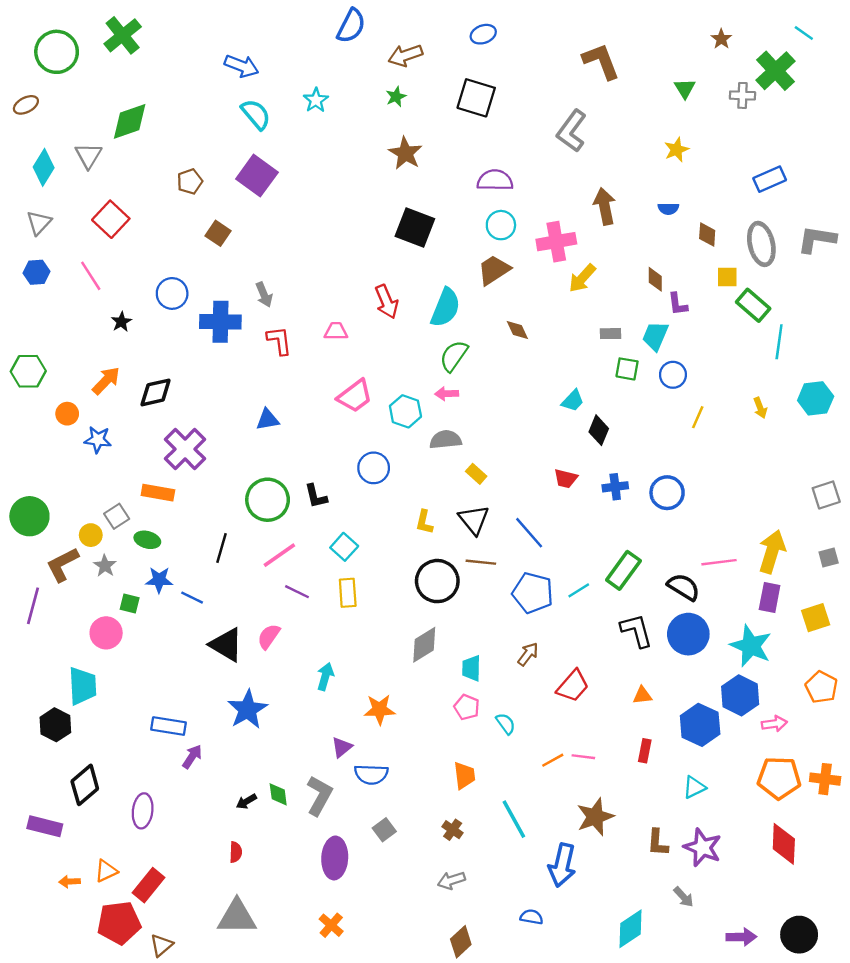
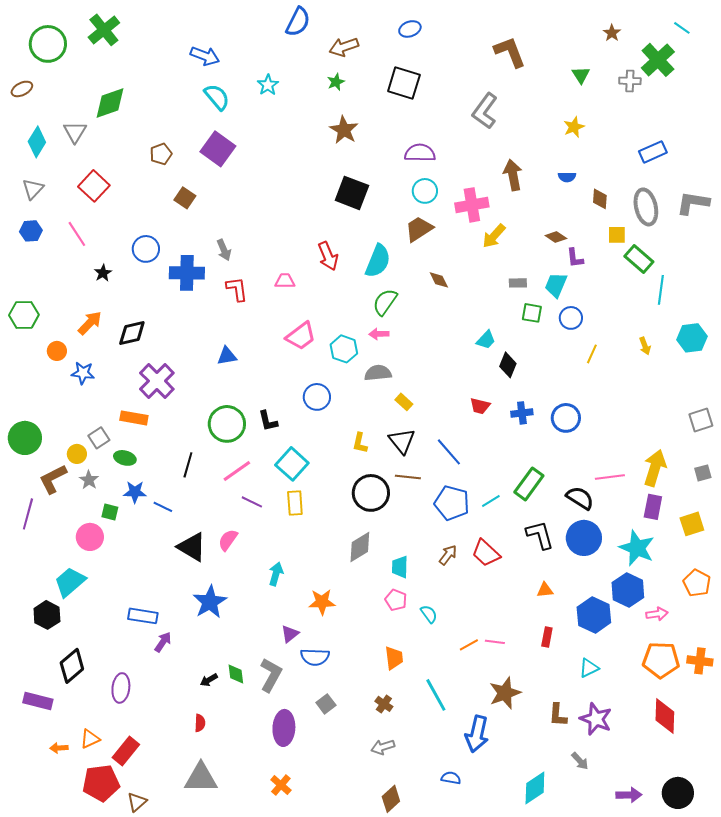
brown diamond: (655, 279) -> (556, 237), turned -55
cyan square: (344, 547) -> (292, 464), size x1.4
cyan trapezoid: (82, 686) -> (70, 582), turned -128
red trapezoid: (573, 686) -> (486, 553), moved, turned 92

